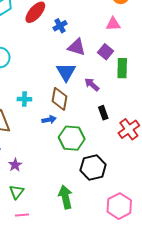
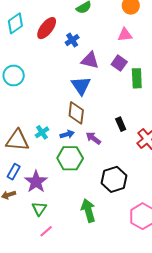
purple arrow: (92, 84) -> (93, 138), moved
cyan cross: (24, 99) -> (42, 132), moved, turned -32
green hexagon: (72, 138) -> (70, 158), moved
purple star: (15, 165) -> (36, 182), size x1.6
pink line: (22, 215) -> (46, 231), turned -32

